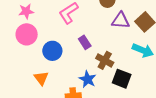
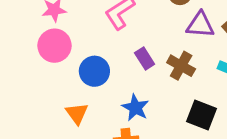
brown cross: (105, 60) -> (181, 66), moved
blue star: (88, 79) -> (135, 108), moved

